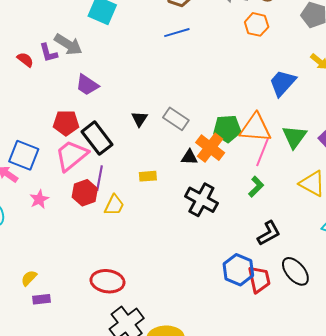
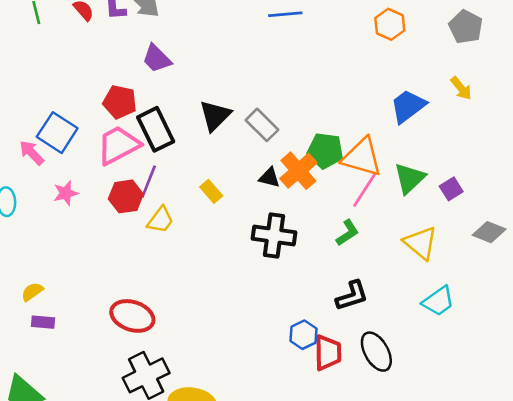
black triangle: (139, 119) -> (215, 116), size x1.5
yellow rectangle: (148, 176) -> (211, 191), turned 42
black cross: (201, 200) -> (274, 235), turned -32
blue hexagon: (238, 270) -> (303, 335), size x0.7

